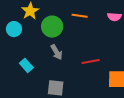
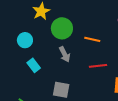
orange line: (80, 16) -> (92, 39), moved
cyan circle: (14, 29) -> (25, 40), moved

